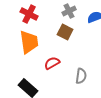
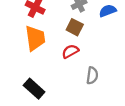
red semicircle: (52, 63) -> (70, 51), moved

